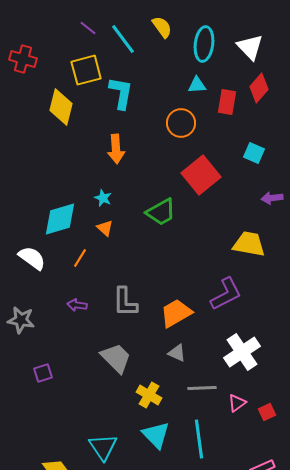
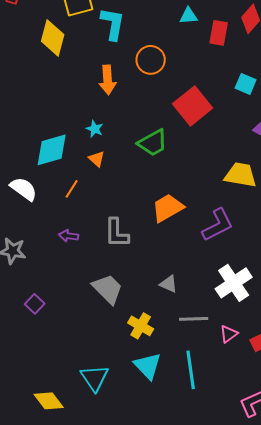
orange circle: (181, 123) -> (151, 60), moved
orange trapezoid: (176, 313) -> (168, 208), moved
purple square: (43, 373) -> (35, 304), turned -30

